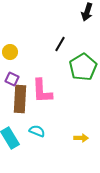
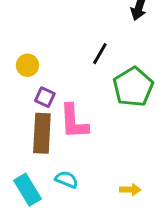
purple square: (12, 79) -> (45, 97), moved

